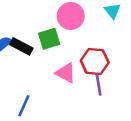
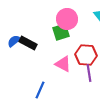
green square: (49, 39) -> (61, 32), moved
blue line: (24, 106) -> (40, 90), moved

